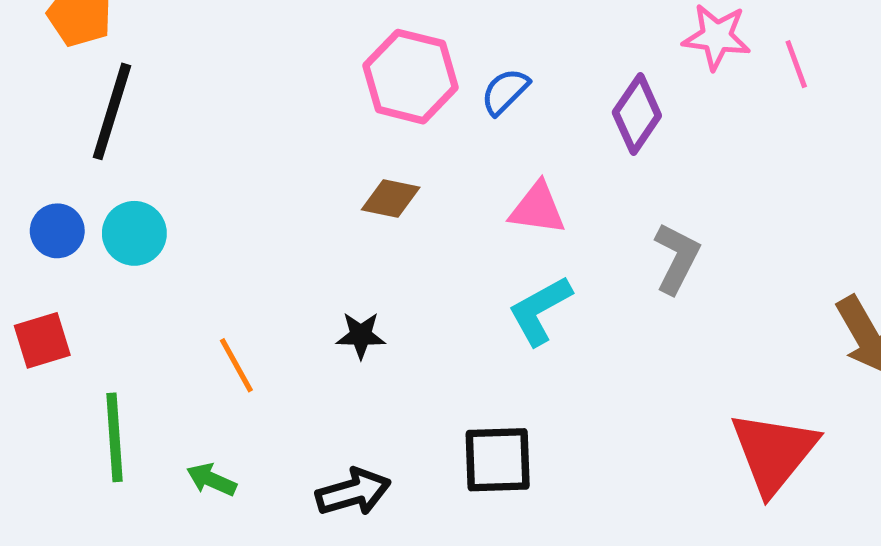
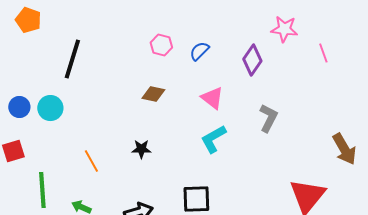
pink line: (796, 64) -> (323, 53), moved
pink hexagon: (411, 77) -> (161, 45), size x0.6
black line: (112, 111) -> (72, 59), moved
pink triangle: (537, 208) -> (212, 98), turned 30

